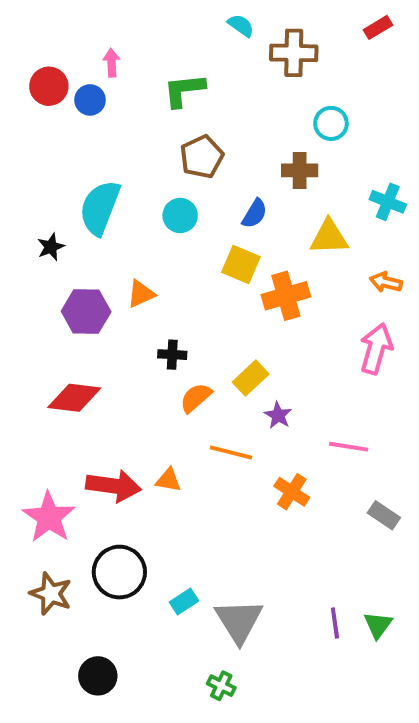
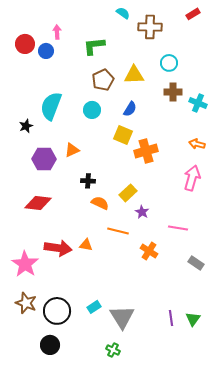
brown cross: (300, 170) -> (173, 92), moved
yellow triangle: (329, 237) -> (134, 75), moved
orange semicircle: (196, 398) -> (100, 203), turned 66
black circle: (119, 572) -> (57, 311), moved

